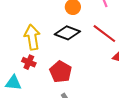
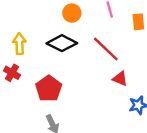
yellow arrow: (32, 37) -> (20, 44), size x0.7

